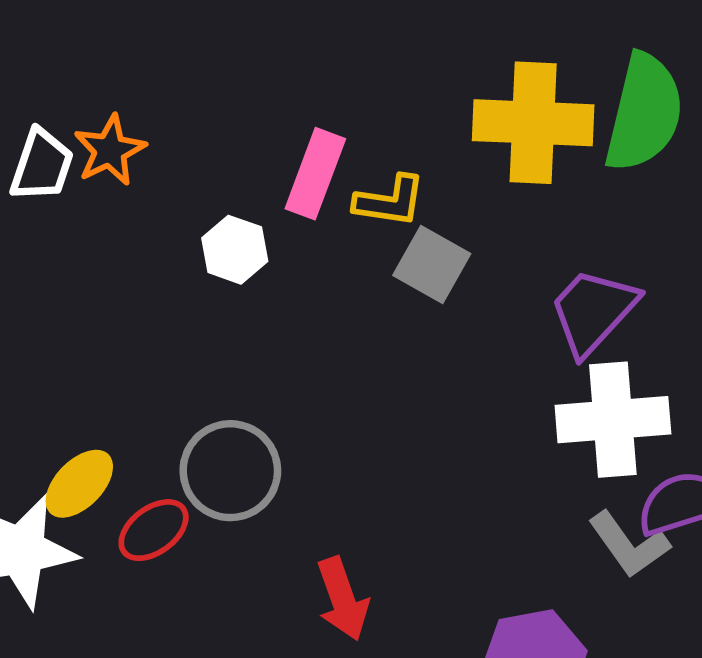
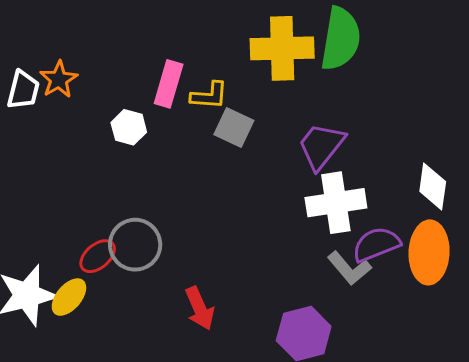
yellow ellipse: (79, 484) -> (69, 297), moved
red ellipse: (154, 530) -> (98, 256), moved

